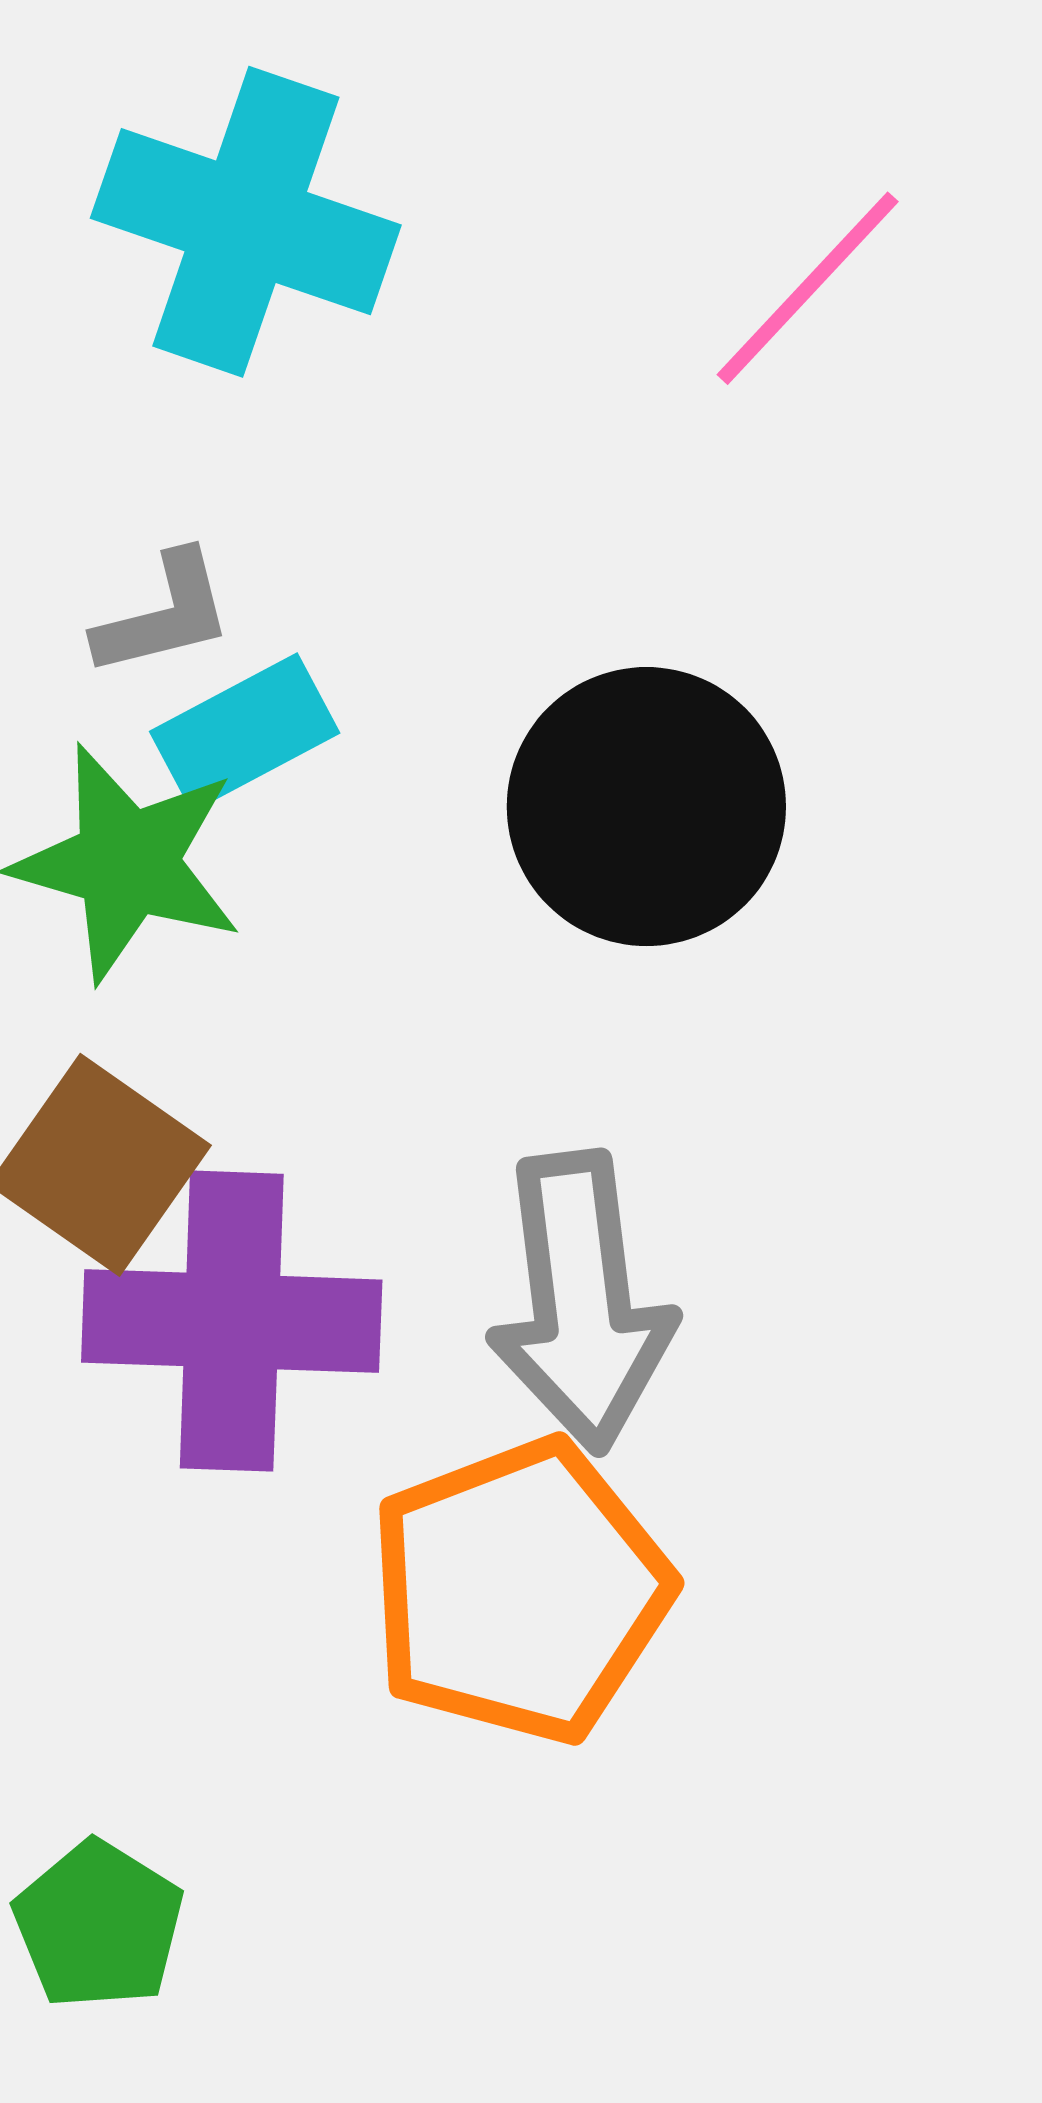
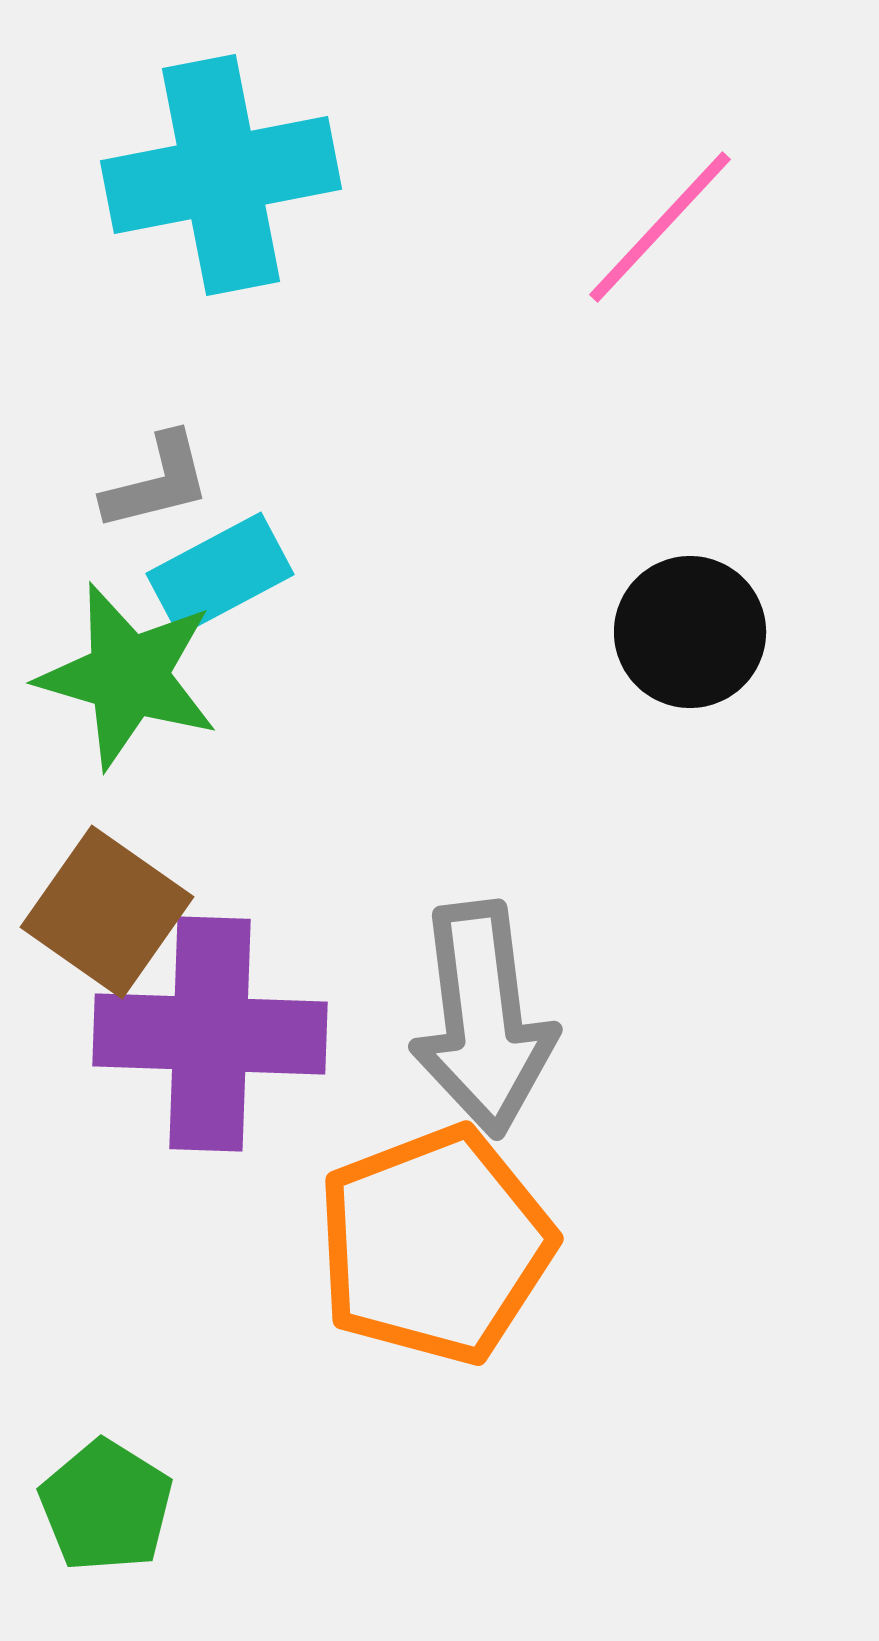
cyan cross: (246, 222) -> (221, 175), turned -30
black circle: (646, 807) -> (690, 632), moved, size x0.7

